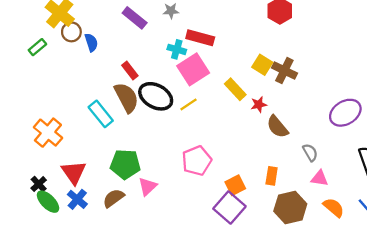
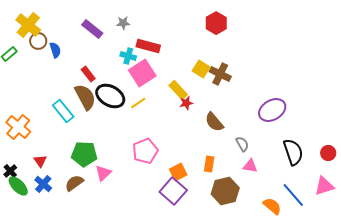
red star: (259, 104) -> (186, 103), moved
red triangle: (74, 172) -> (40, 161), size x0.6
orange semicircle: (334, 207) -> (272, 206), moved

